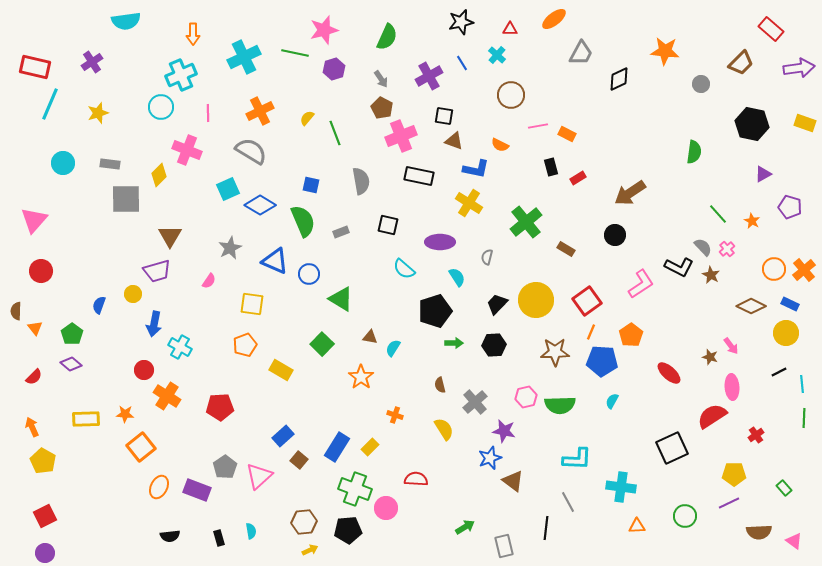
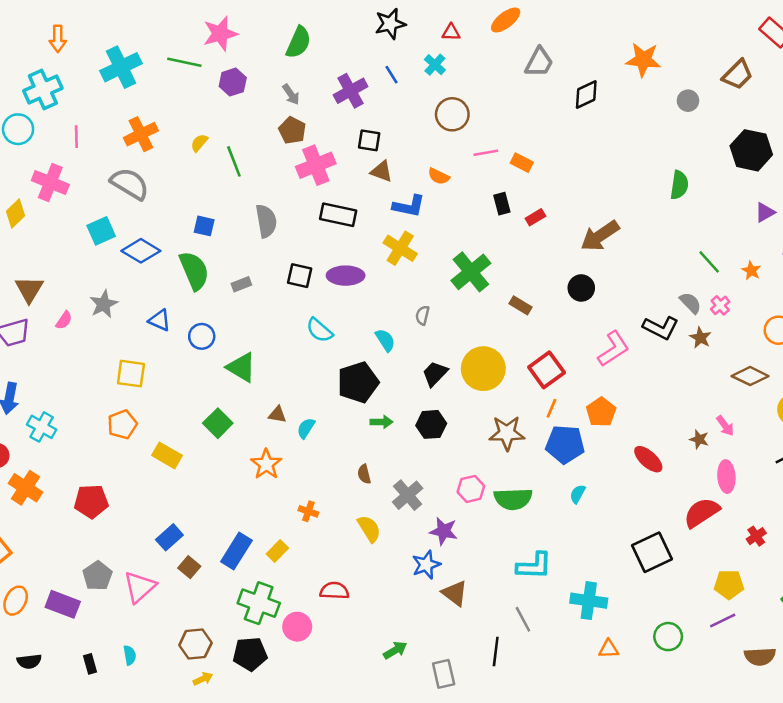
purple ellipse: (440, 242) -> (346, 276), moved
blue triangle: (275, 261) -> (159, 320), size x0.7
pink semicircle: (209, 281) -> (64, 320), moved

